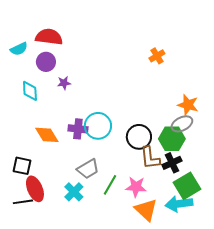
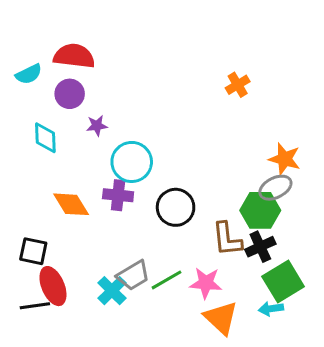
cyan circle: (98, 126) -> (132, 162), moved
black circle: (139, 137) -> (176, 207), moved
gray trapezoid: (88, 169) -> (133, 275), moved
green line: (110, 185) -> (166, 280), turned 30
cyan arrow: (179, 204) -> (271, 309), size x0.6

